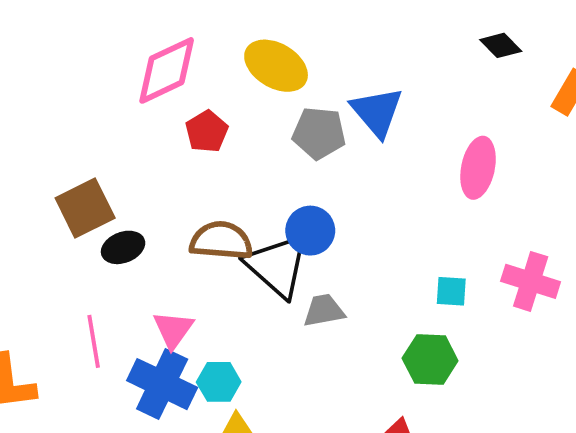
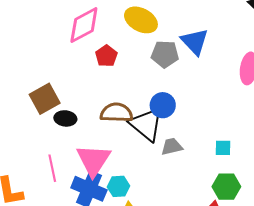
black ellipse: (123, 247) -> (65, 118), turned 30
cyan square: (451, 291) -> (223, 148), moved
pink triangle: (173, 330) -> (94, 160), size x1.6
green hexagon: (430, 359) -> (226, 187), moved

